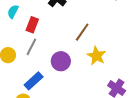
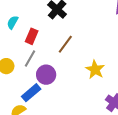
brown line: (82, 32) -> (65, 44), moved
purple circle: (61, 61) -> (46, 75), moved

